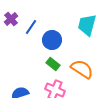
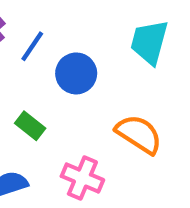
green rectangle: (53, 64) -> (30, 126), moved

